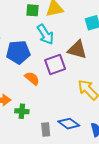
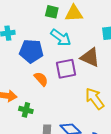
cyan arrow: (45, 34) -> (61, 38), turned -30

